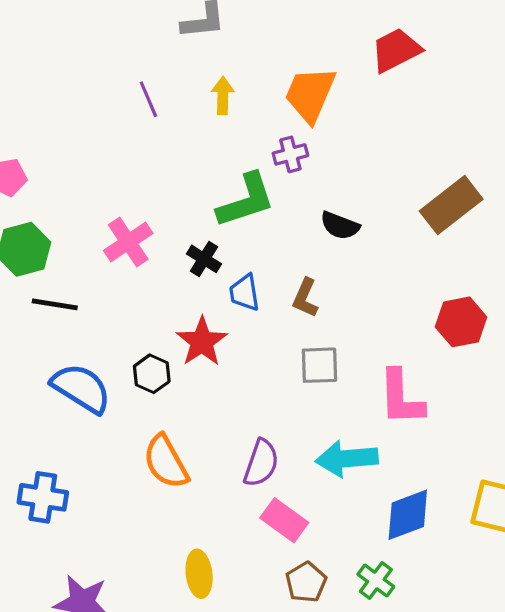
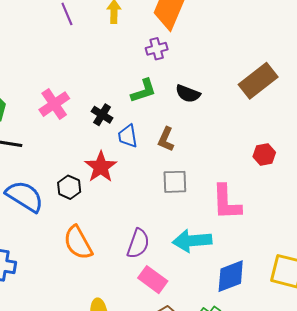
green L-shape: (246, 200) -> (144, 91), moved, size x0.7
red hexagon: (461, 322) -> (264, 154), size x0.7

